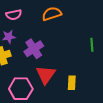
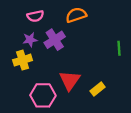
purple cross: (34, 49) -> (55, 40), moved
yellow rectangle: (72, 83) -> (98, 89), turned 48

